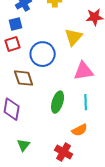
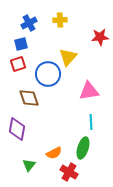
yellow triangle: (74, 37) -> (68, 57), moved
green ellipse: (58, 102) -> (83, 148), moved
orange semicircle: (80, 130) -> (54, 153), moved

